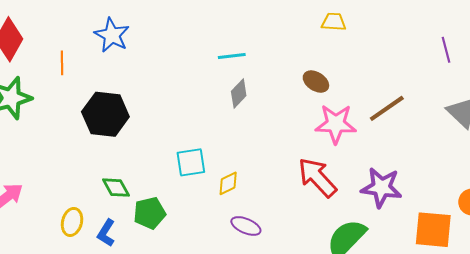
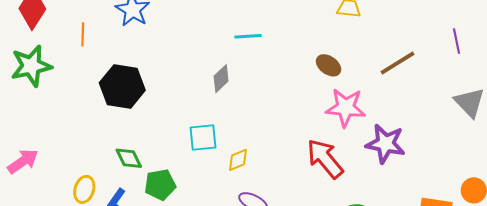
gray diamond: (239, 93) -> (221, 79), moved
brown line: (387, 108) -> (397, 63), moved
purple star: (381, 187) -> (385, 144), moved

